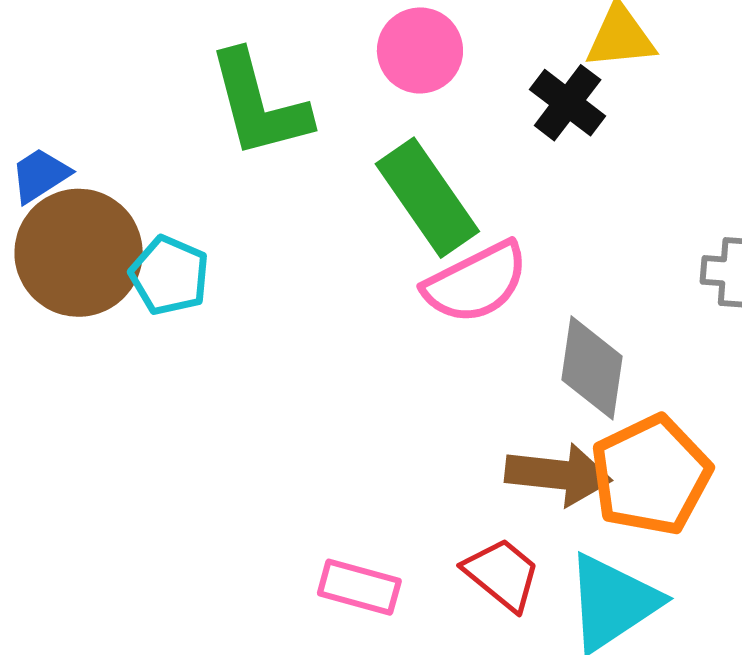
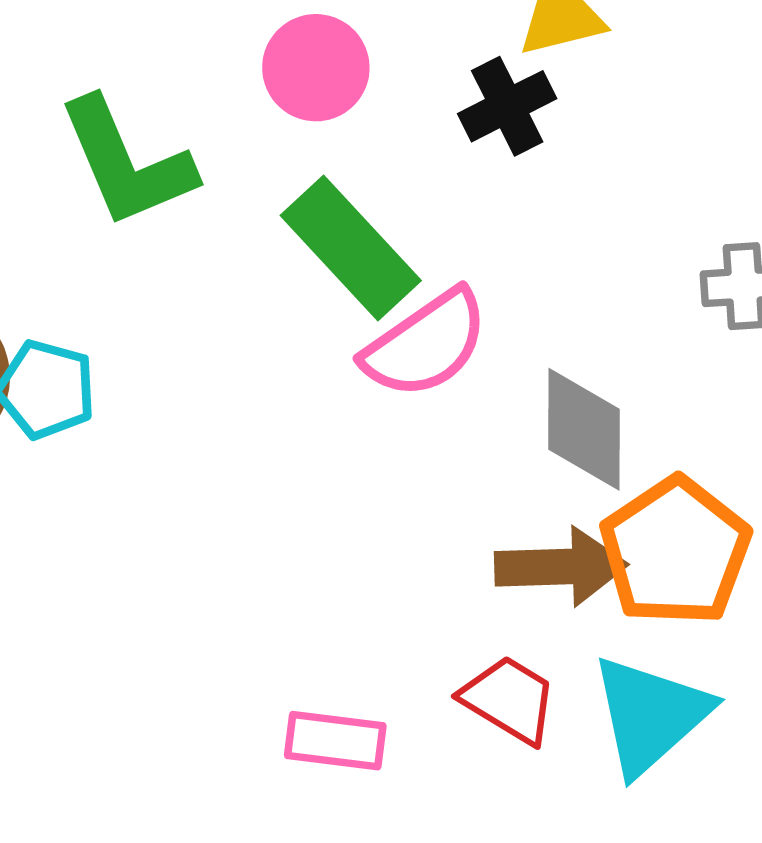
black cross: (568, 103) -> (507, 106), turned 34

